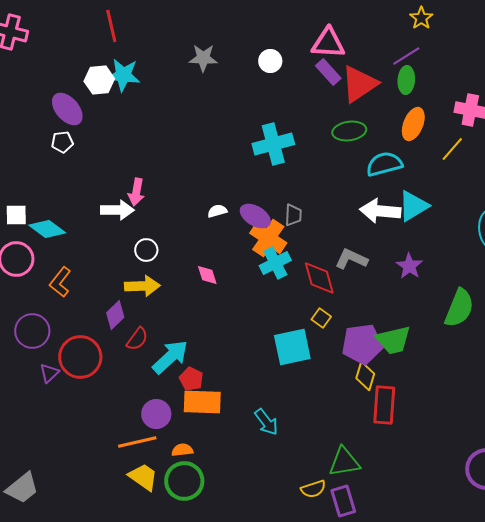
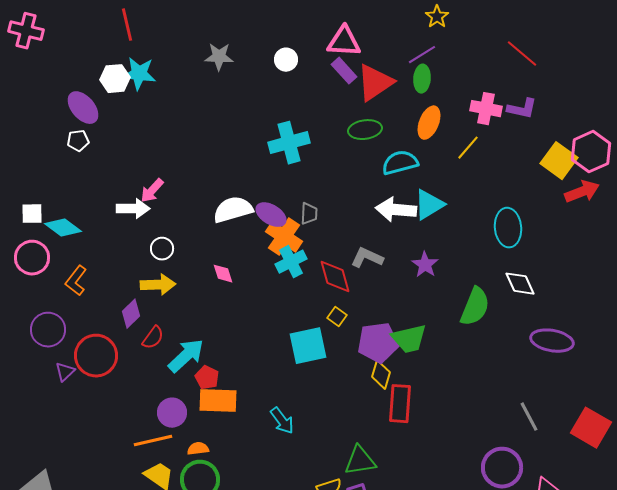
pink arrow: (136, 192) -> (152, 191), turned 32
white semicircle: (217, 211) -> (233, 210), size x2.0

